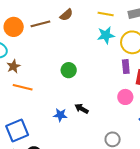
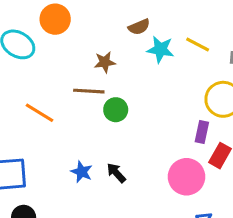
brown line: (40, 24) -> (89, 91), moved
cyan star: (106, 35) -> (160, 49), moved
brown star: (13, 66) -> (105, 62), moved
pink circle: (125, 97) -> (186, 177), size x1.5

